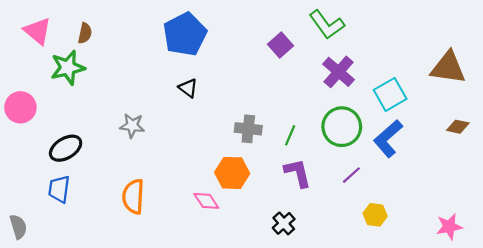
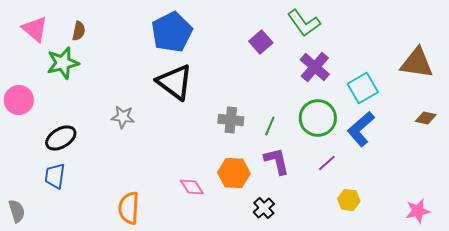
black triangle: (188, 88) -> (175, 82), size x2.0
orange hexagon: (232, 173) -> (234, 173), moved
orange semicircle: (133, 197) -> (129, 208), moved

